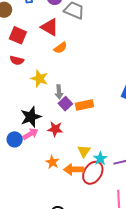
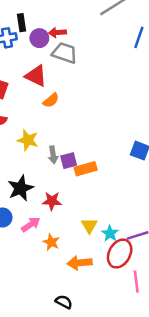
purple square: (65, 104) -> (69, 161), moved, turned 32
pink arrow: (30, 134) -> (31, 224), moved
orange arrow: (74, 169) -> (80, 263), moved
red ellipse: (93, 173) -> (120, 254), moved

